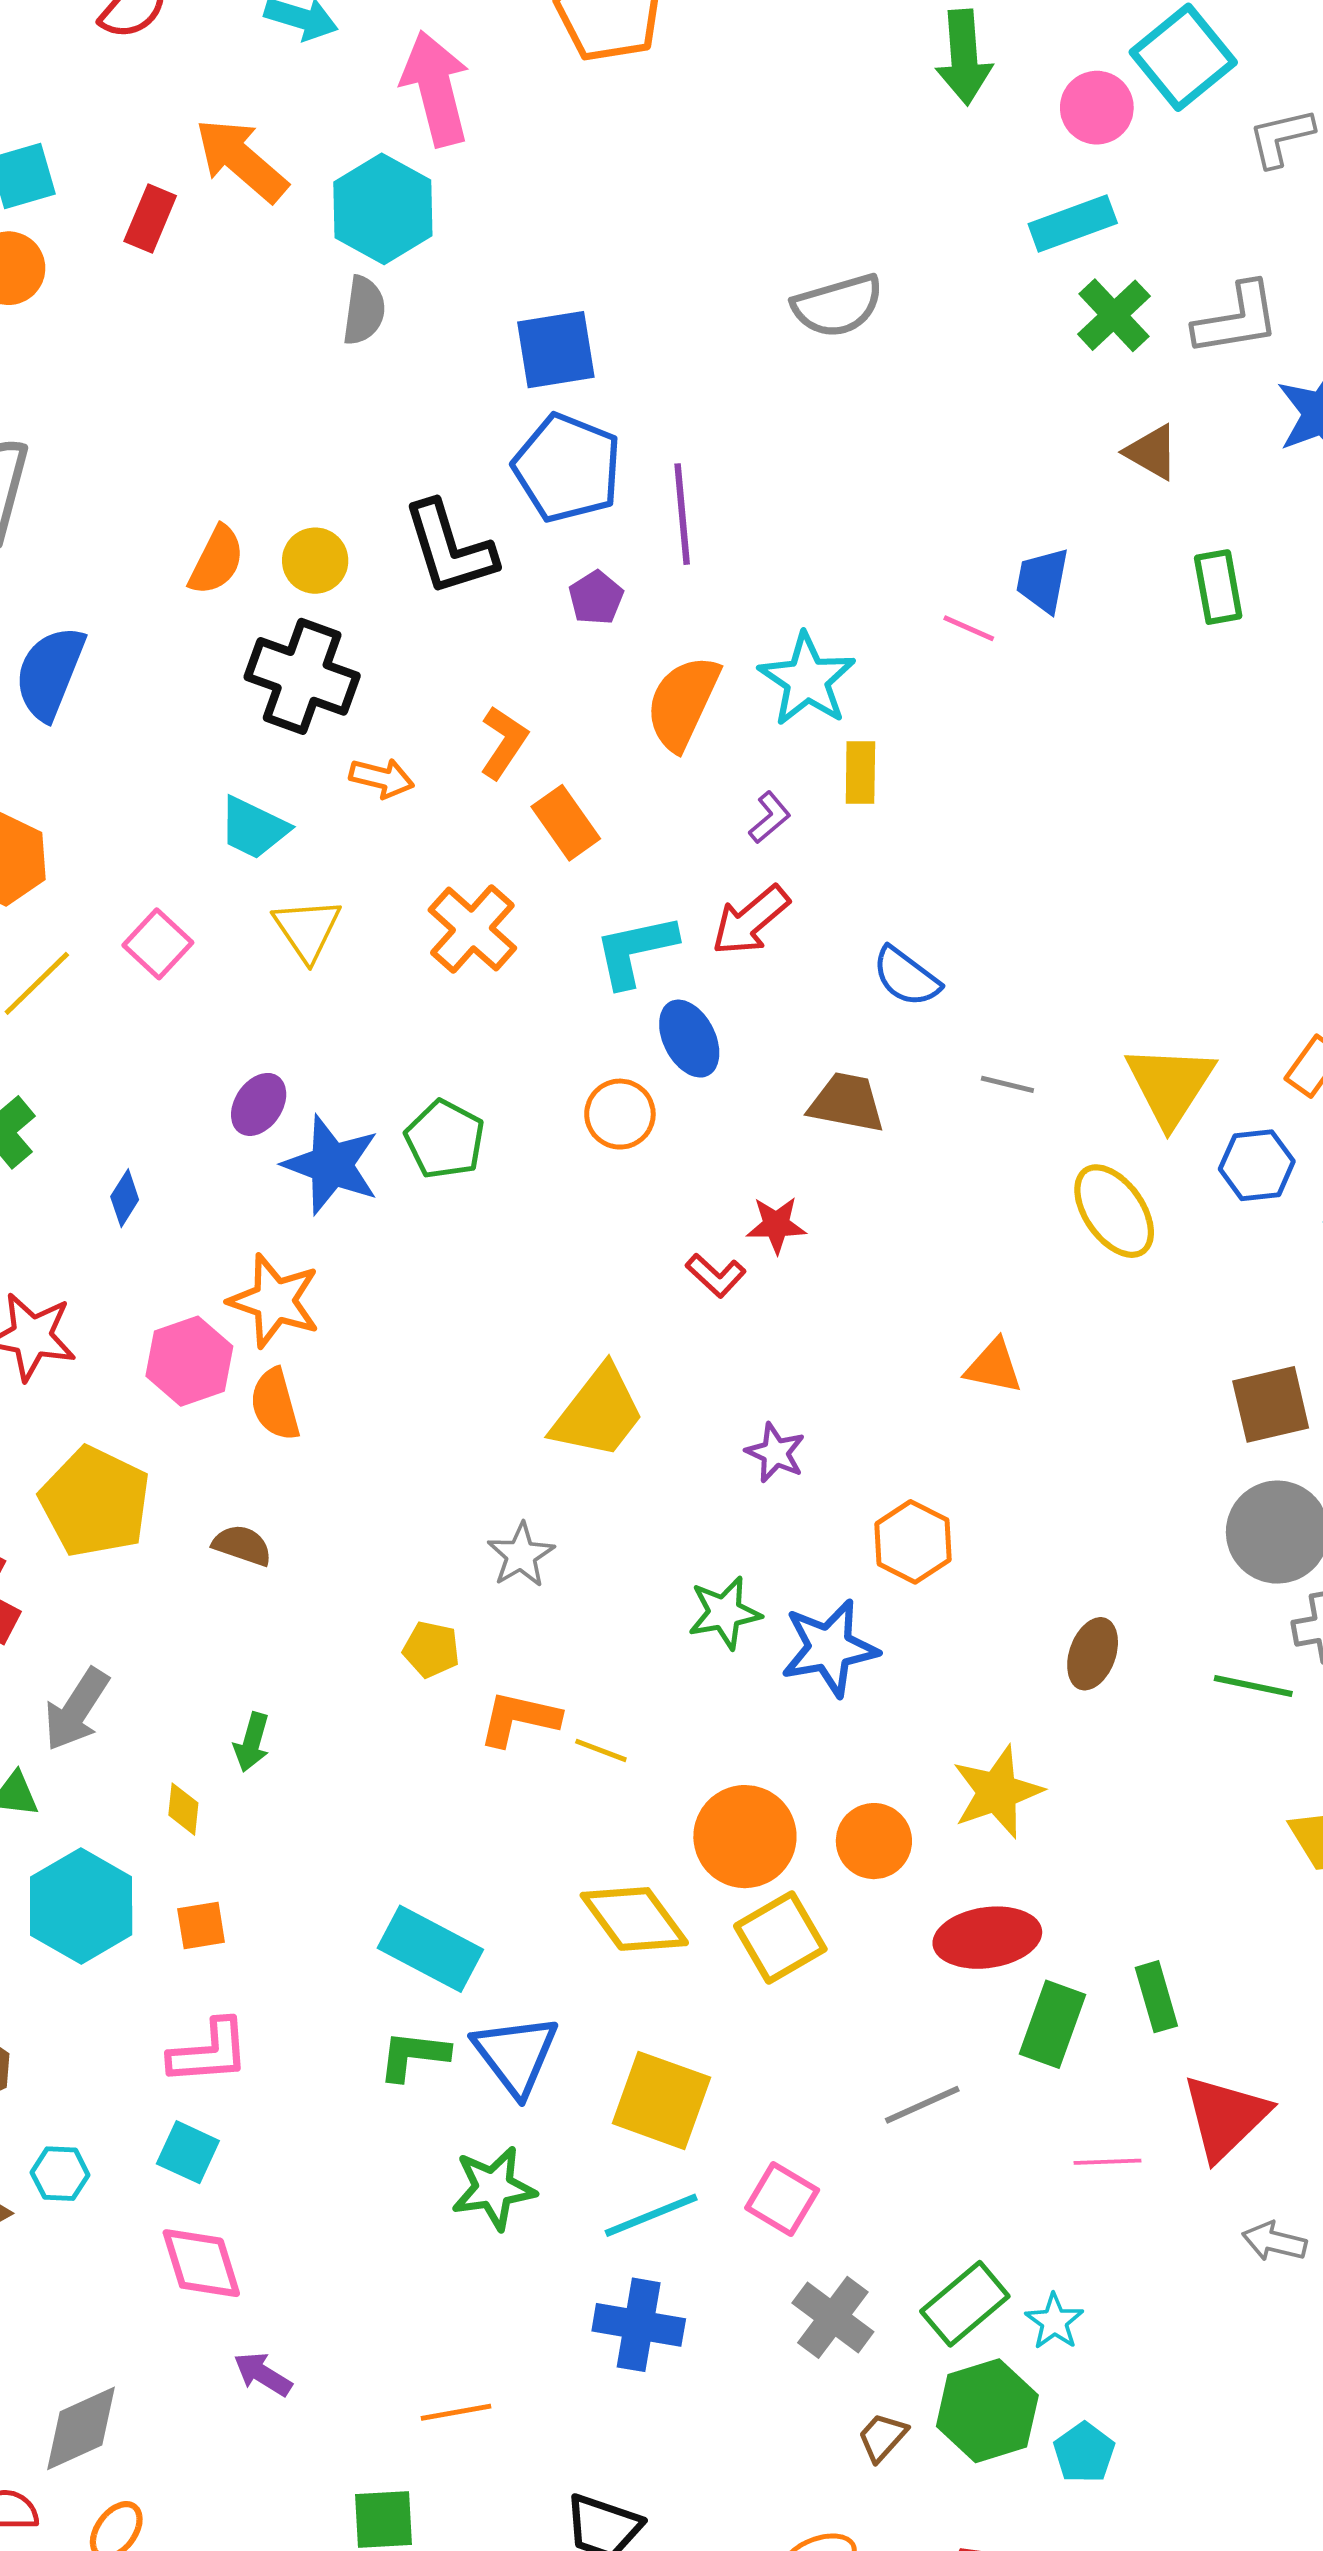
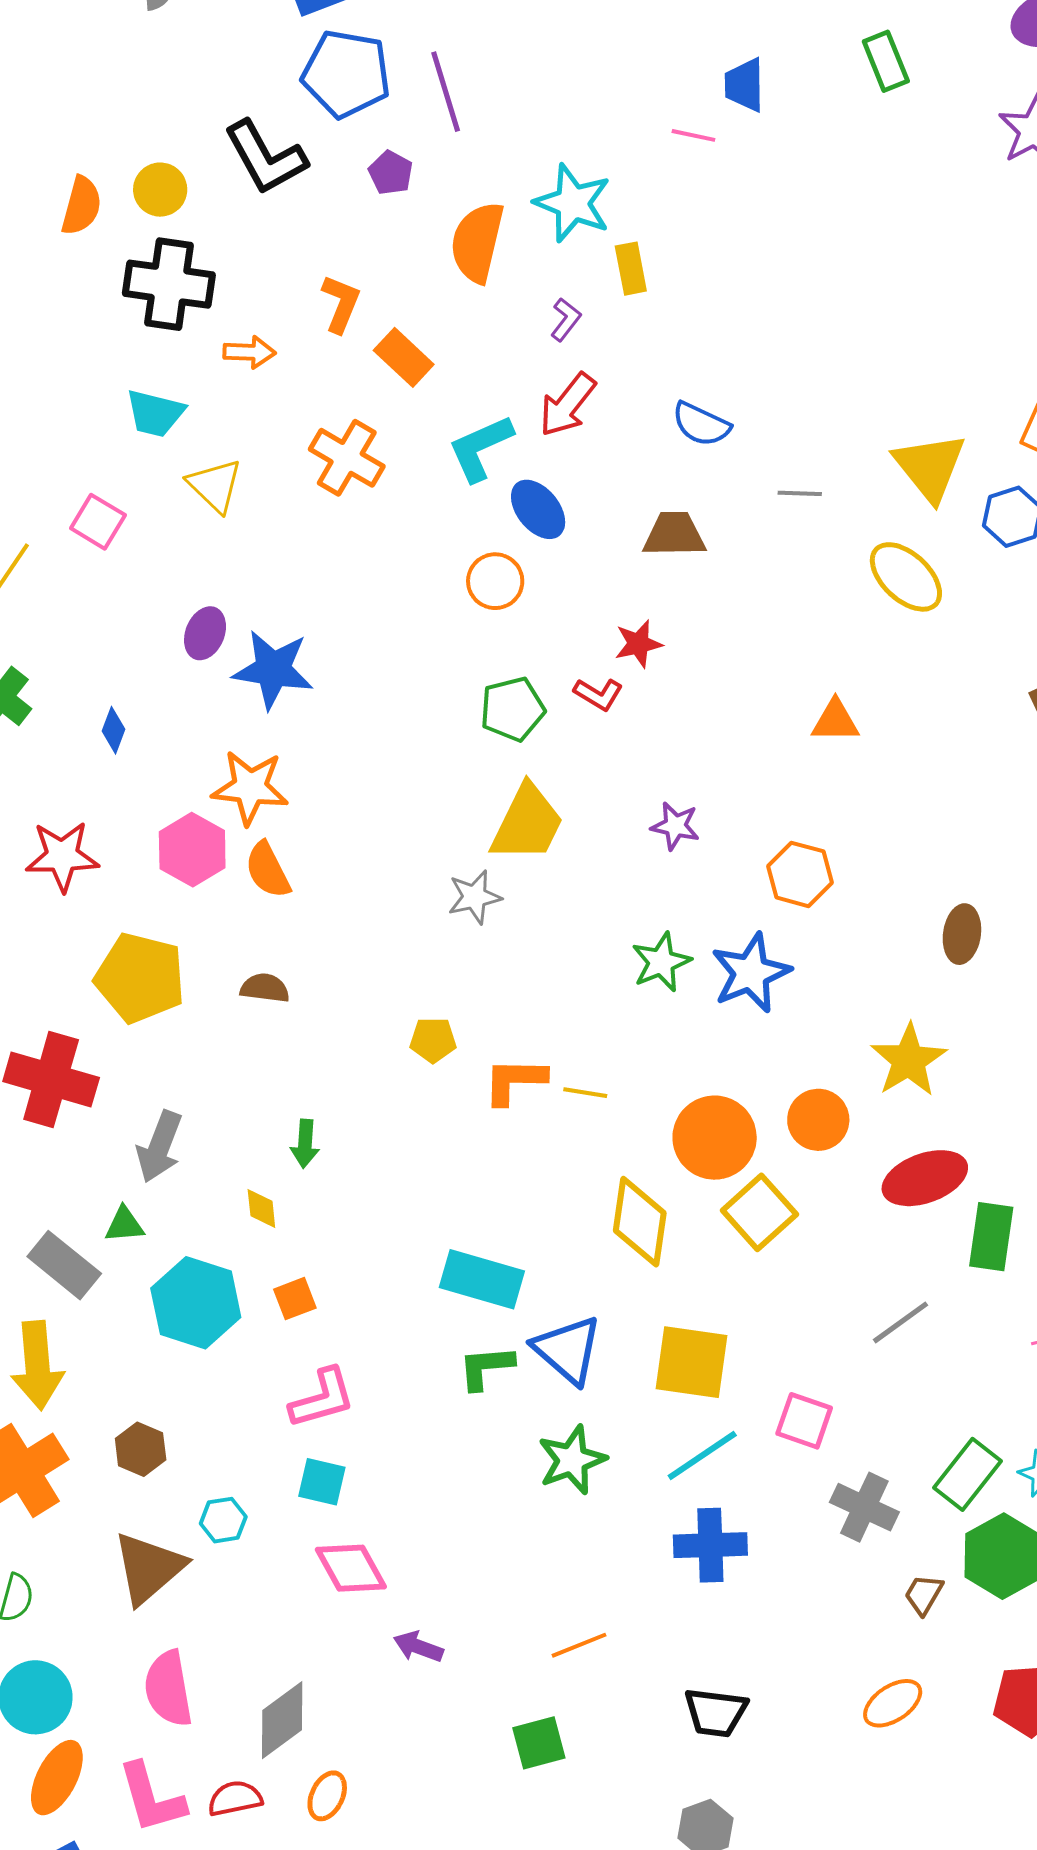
green pentagon: (445, 1139) -> (512, 709), moved, turned -30
gray star: (521, 1555) -> (475, 897), moved, turned 30
yellow diamond: (634, 1919) -> (640, 1222), turned 56

